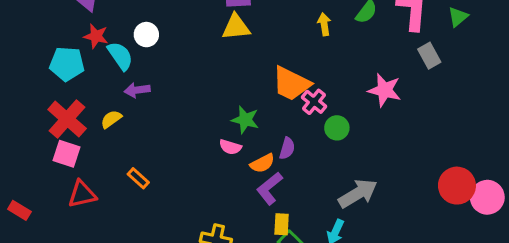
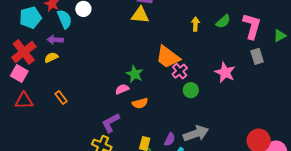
cyan pentagon: (67, 64) -> (30, 18), turned -30
purple arrow: (137, 90) -> (55, 40), moved
pink semicircle: (230, 147) -> (122, 89), turned 128
purple semicircle: (287, 148) -> (170, 139), moved
purple L-shape: (269, 188) -> (111, 123), moved

